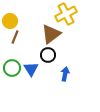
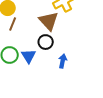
brown triangle: (51, 34) -> (49, 21), turned -35

